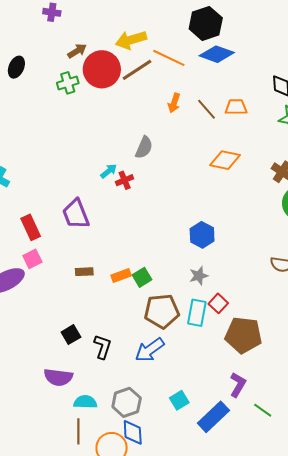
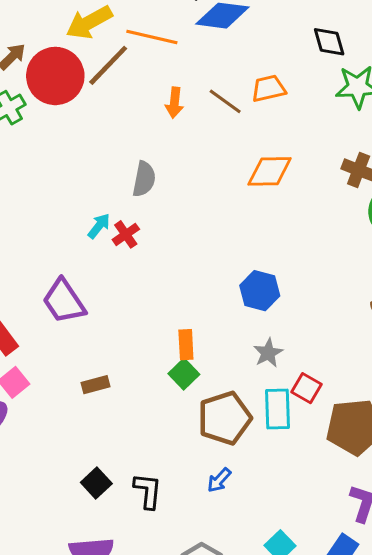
orange rectangle: (121, 276) -> (186, 345), moved, turned -60
blue arrow: (150, 350) -> (219, 480), size x0.6

